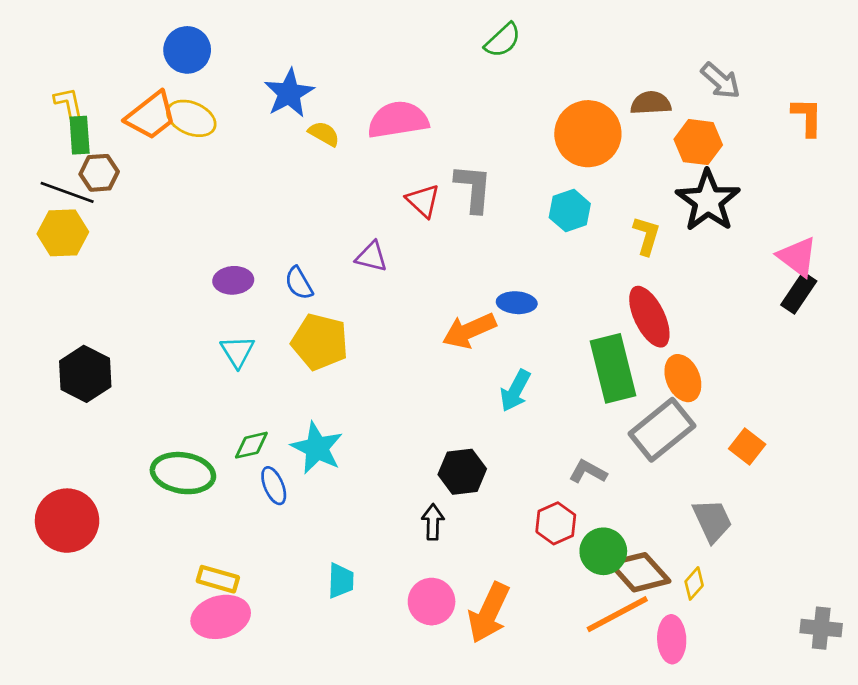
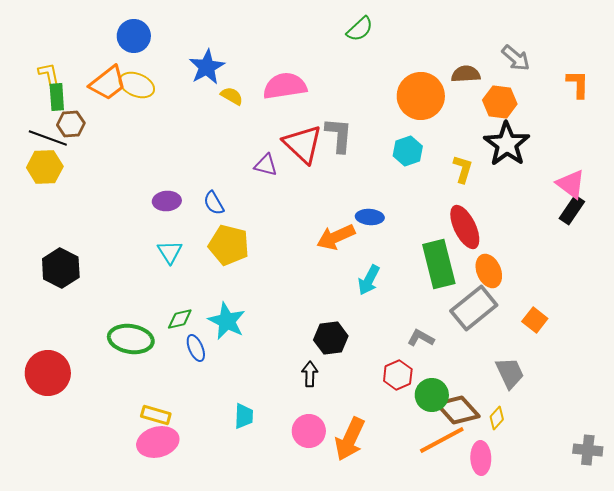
red triangle: (423, 201) -> (303, 144), size x1.6
purple triangle: (371, 257) -> (266, 165), moved

